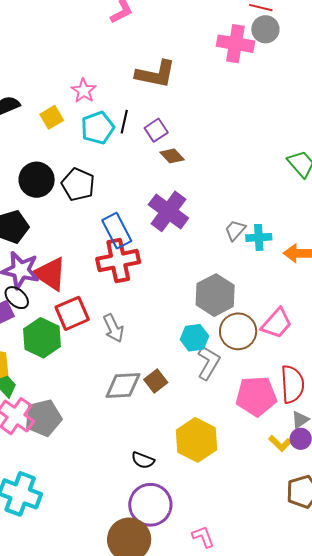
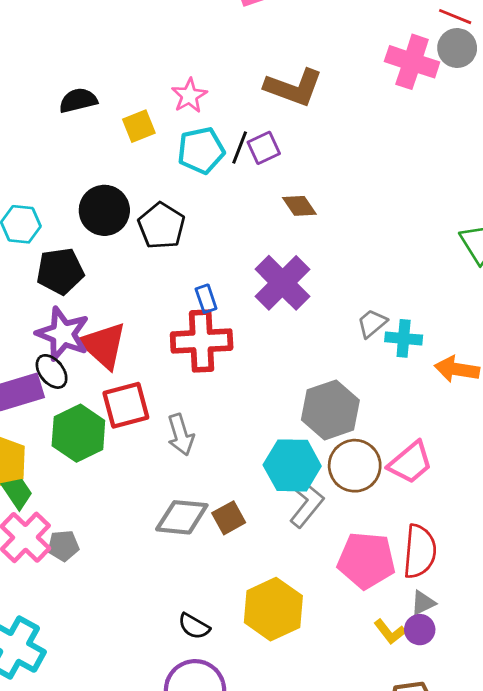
purple square: (156, 130) -> (264, 148), moved
blue rectangle: (117, 231) -> (206, 299), size x0.6
cyan hexagon: (194, 338) -> (292, 465), size x1.4
gray pentagon: (43, 418) -> (63, 546), size x0.6

